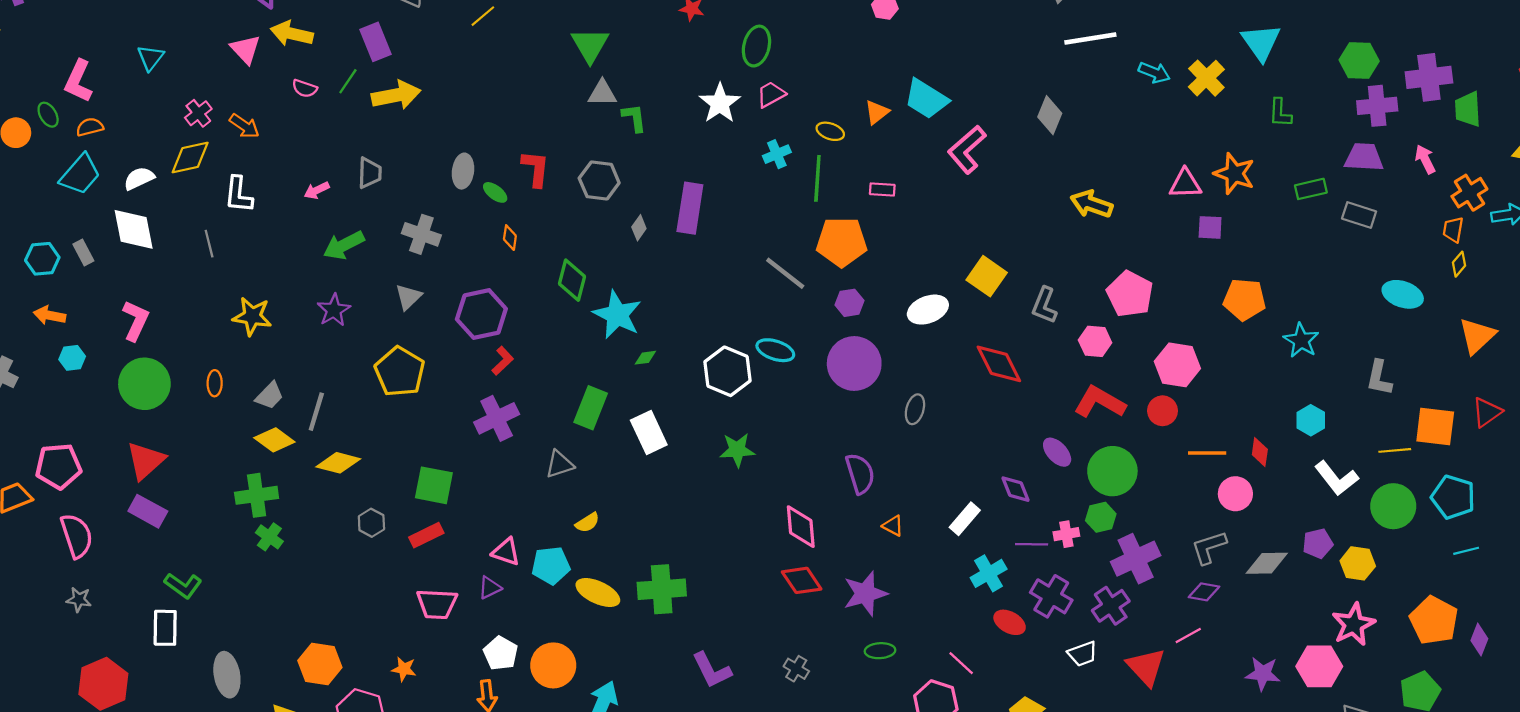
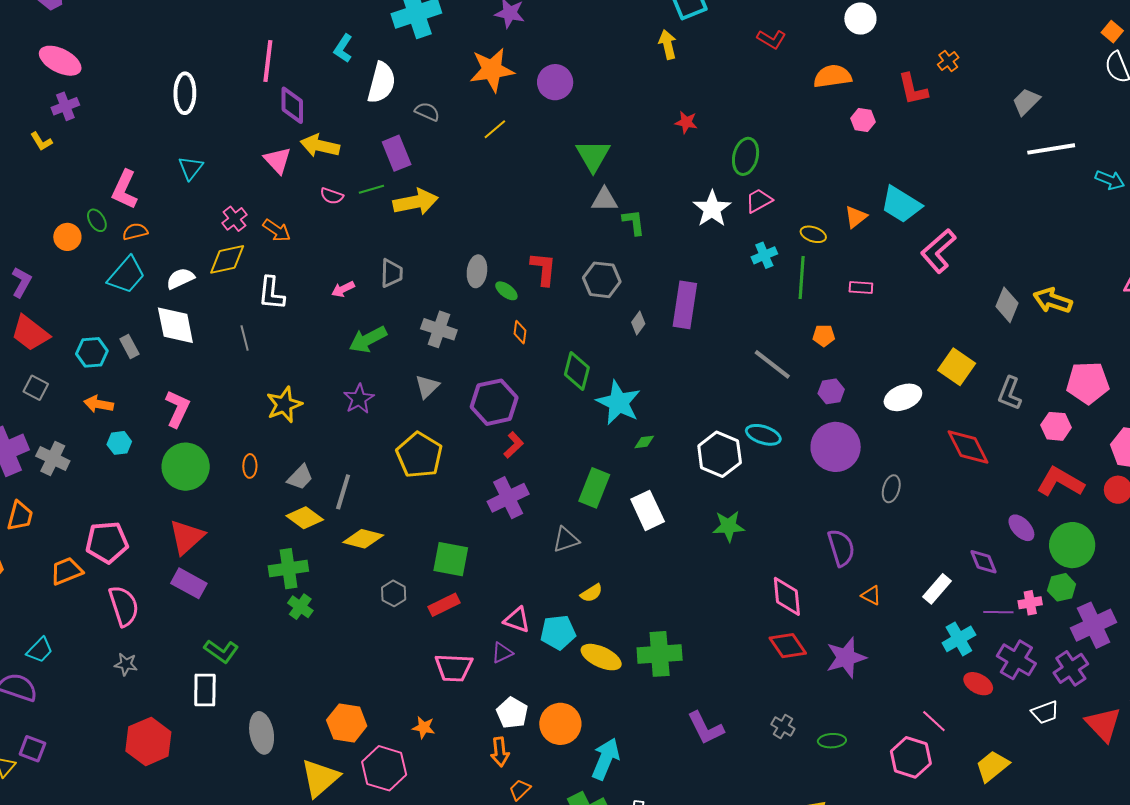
green line: (348, 81) -> (371, 189), turned 40
gray diamond: (1050, 115) -> (1007, 305), moved
orange pentagon: (842, 242) -> (824, 336), size x0.5
pink pentagon: (1130, 294) -> (1088, 383), turned -30
yellow star: (252, 316) -> (284, 405), turned -30
green ellipse: (880, 651) -> (832, 741), moved

